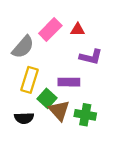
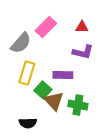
red triangle: (78, 30) -> (82, 27), moved
black semicircle: (24, 118) -> (28, 123), moved

